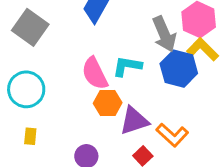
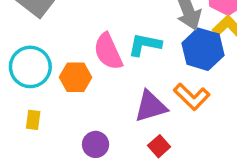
orange hexagon: (108, 103) -> (75, 77), moved
orange L-shape: (172, 135) -> (192, 97), moved

